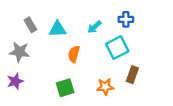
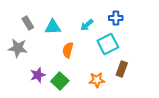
purple star: (15, 81) -> (38, 75), moved
green square: (65, 88) -> (60, 81), turned -30

